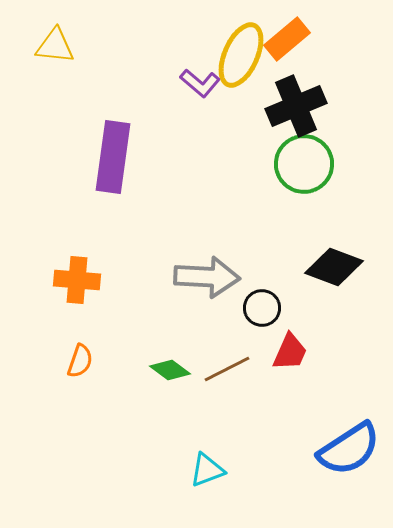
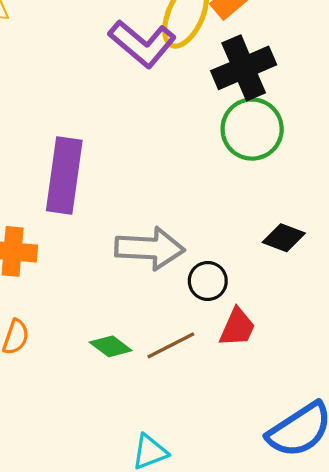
purple L-shape: (200, 83) -> (142, 44), size x1.6
purple rectangle: (113, 157) -> (64, 175), moved
black diamond: (334, 267) -> (284, 238), size x0.7

